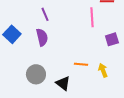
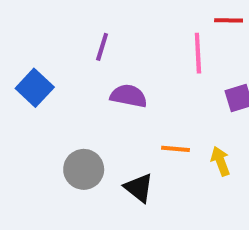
purple line: (45, 14) -> (102, 47), turned 40
purple semicircle: (42, 37) -> (129, 96), moved, turned -66

